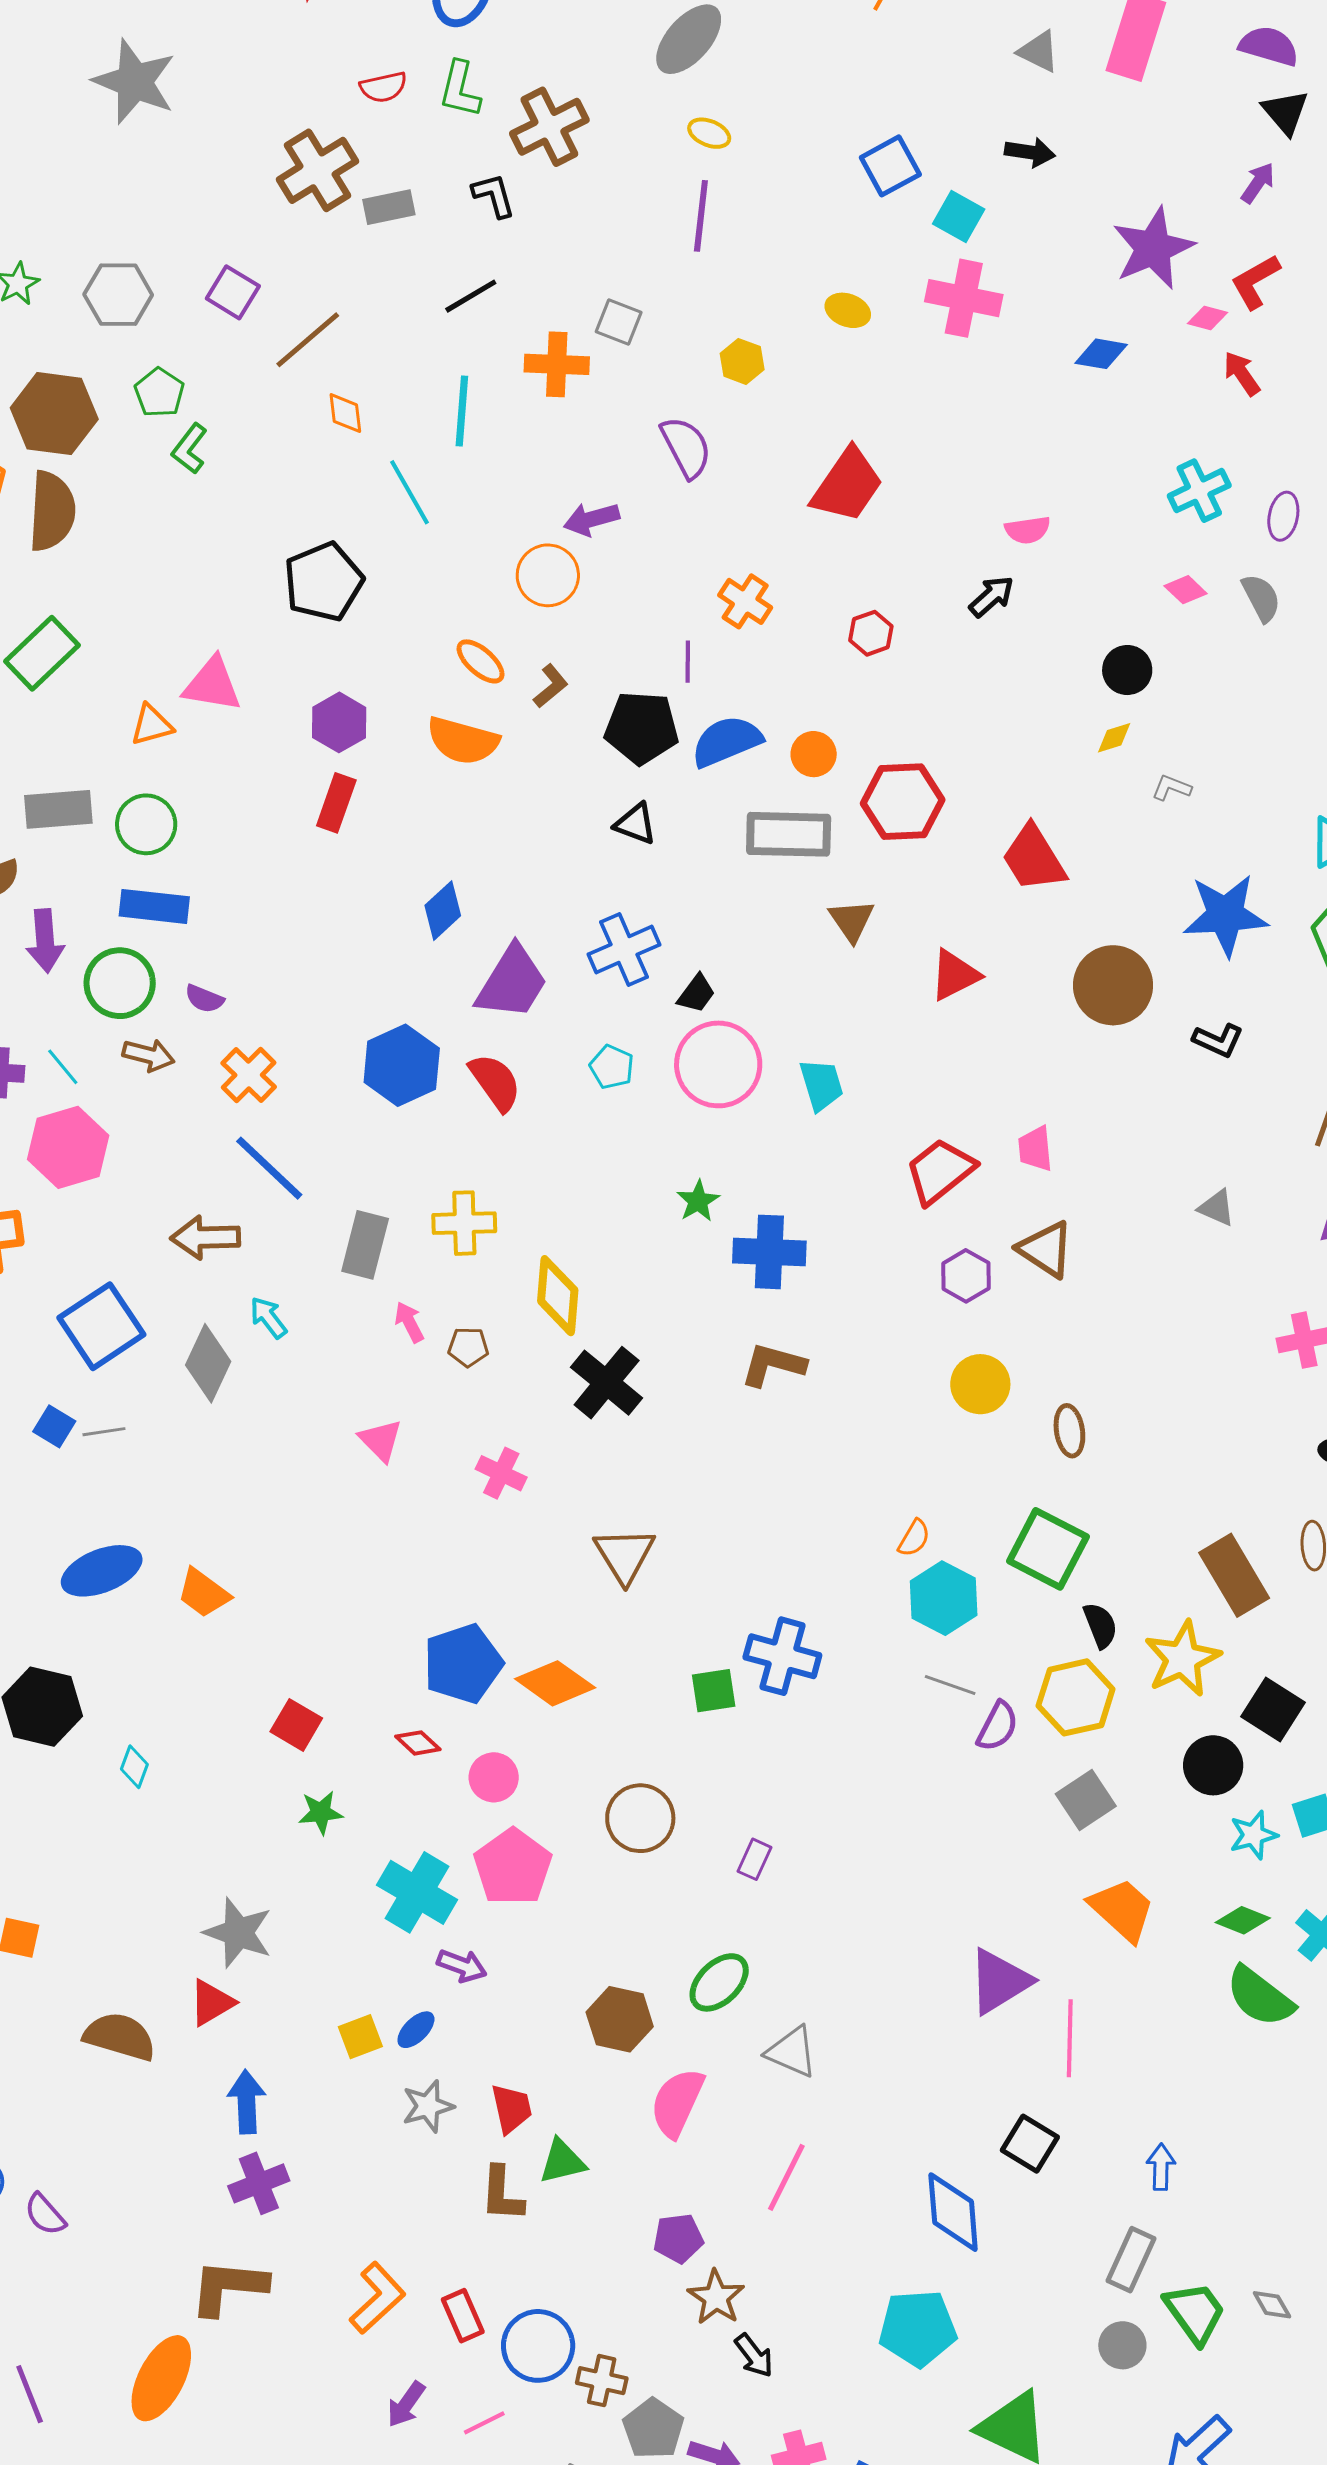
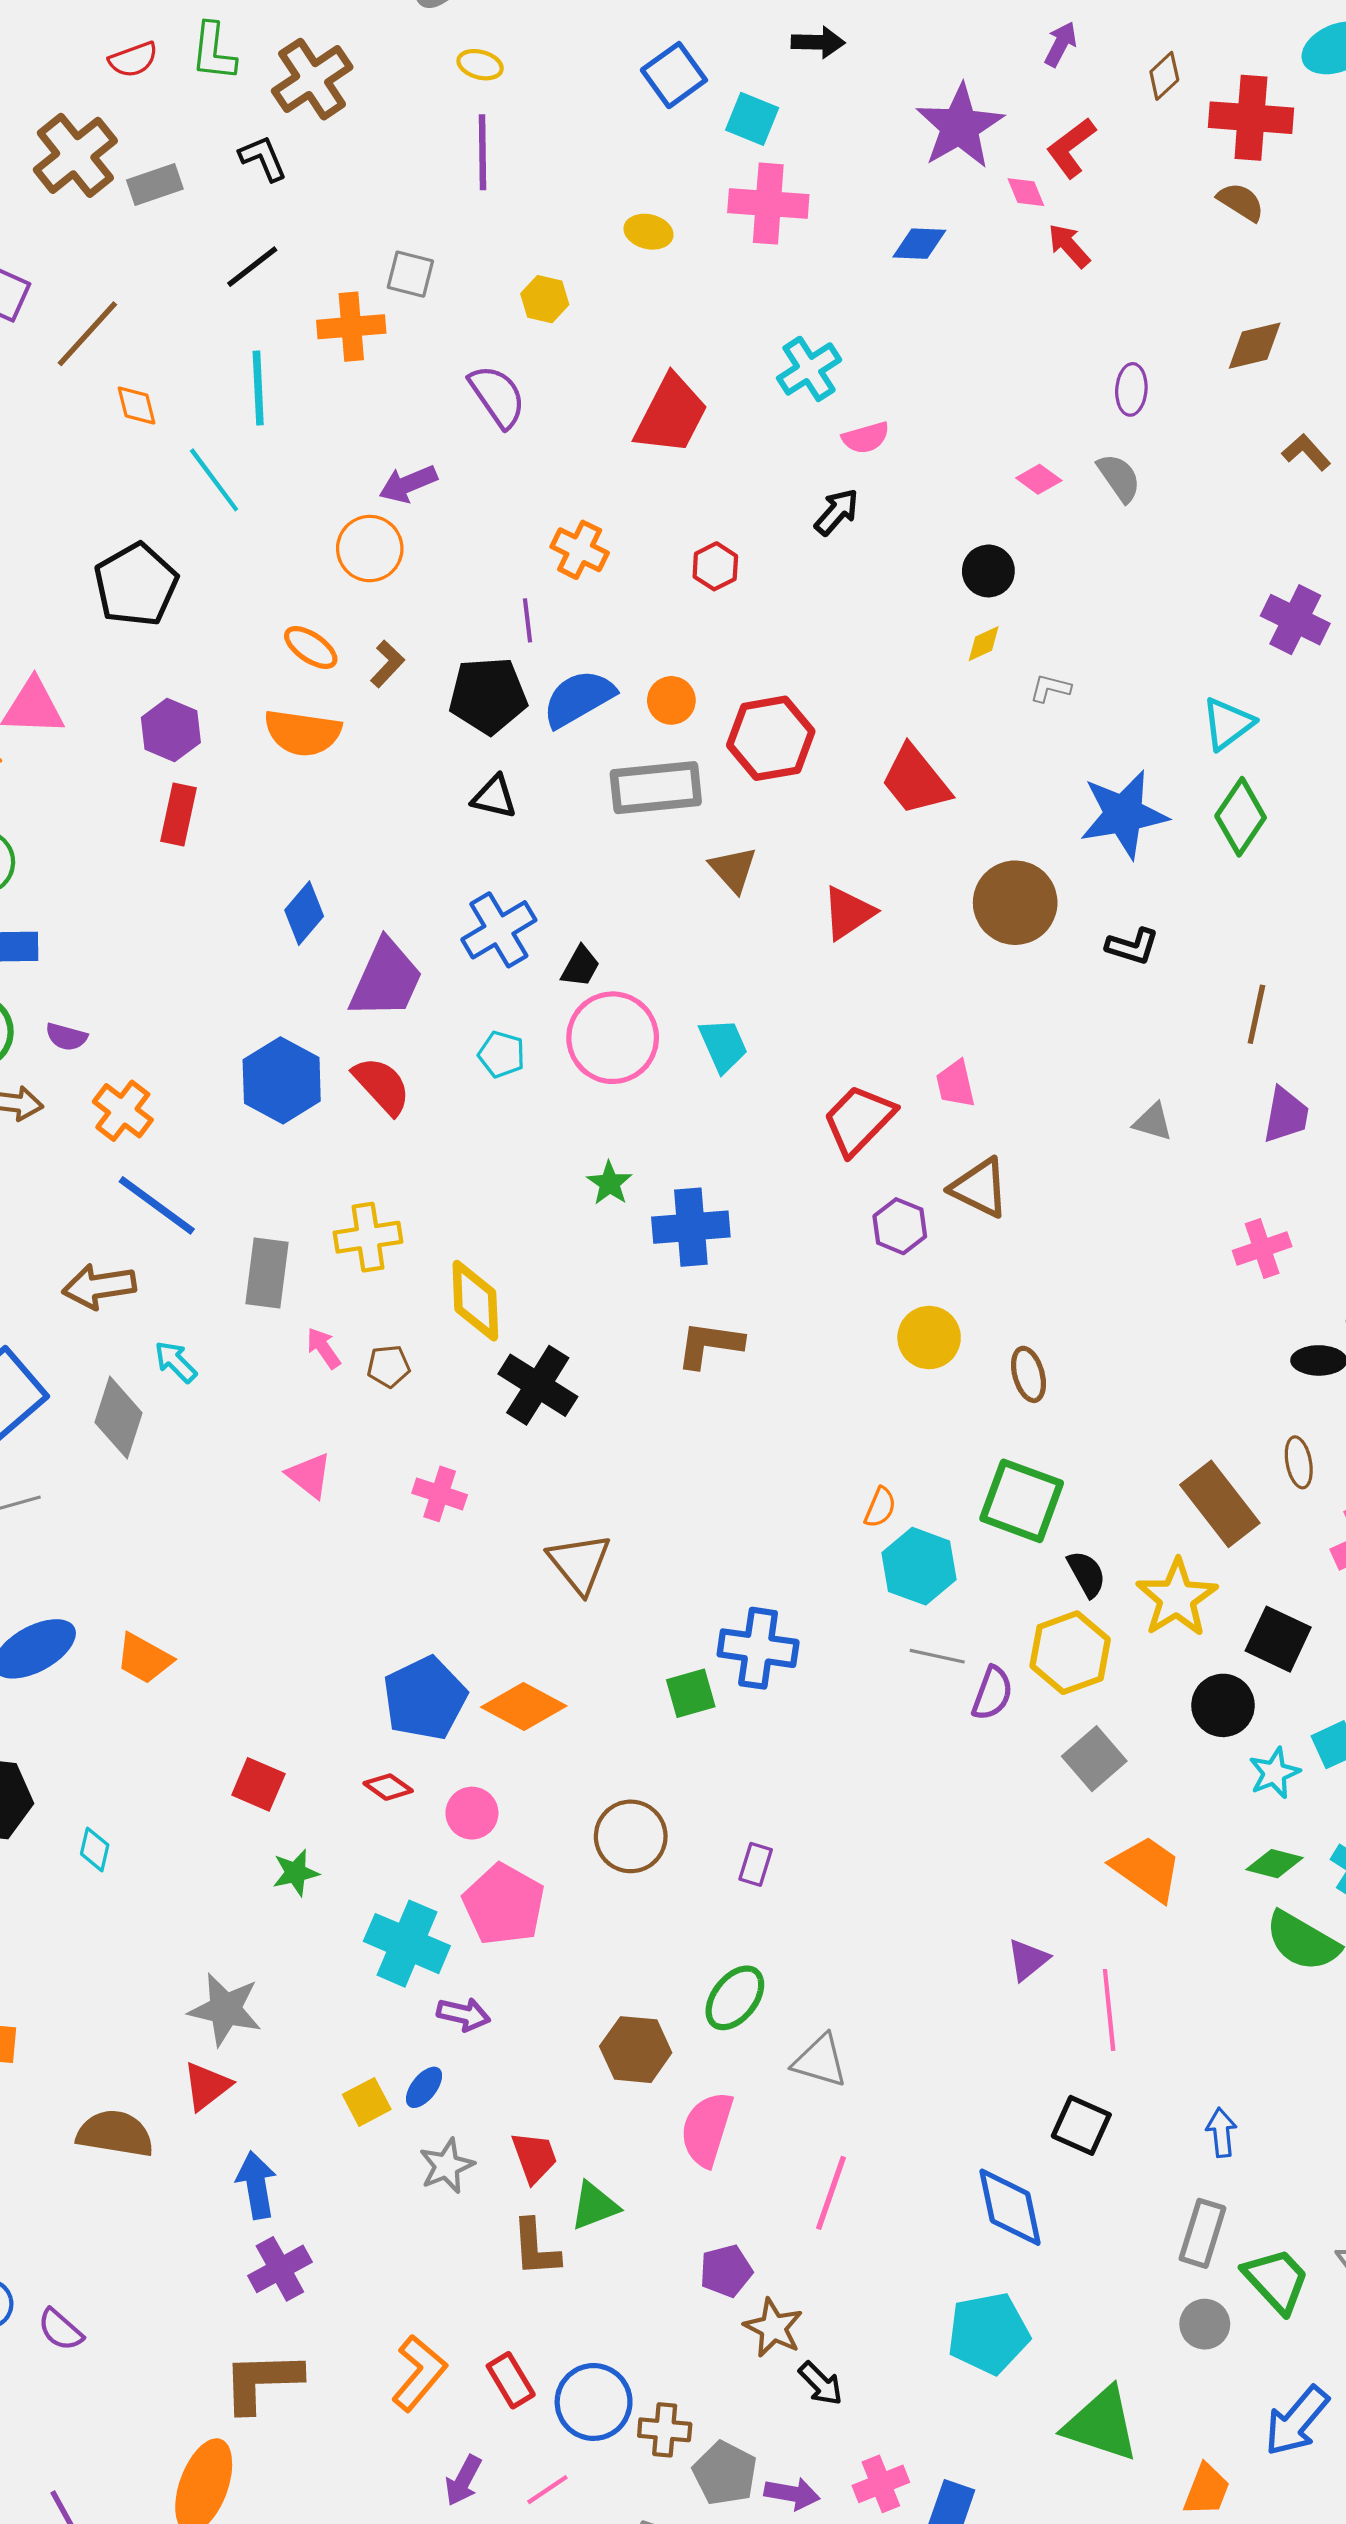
pink diamond: (1208, 318) -> (1026, 192), turned 60
cyan cross: (1199, 491) -> (809, 369), moved
purple triangle: (999, 1981) -> (1028, 1960), size x0.6

